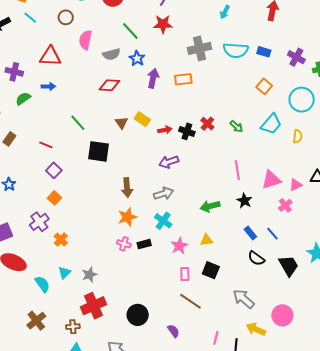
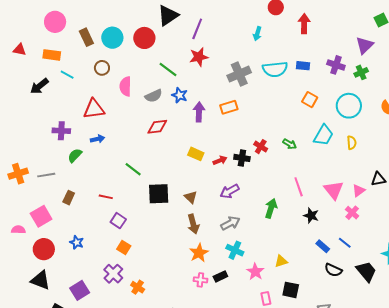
brown triangle: (121, 123) -> (191, 197), moved
pink triangle: (271, 180) -> (334, 190), turned -40
green arrow: (210, 206) -> (271, 208), moved, turned 132

